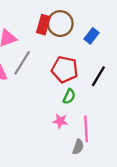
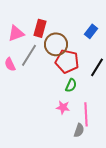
brown circle: (60, 24) -> (56, 44), moved
red rectangle: (43, 25) -> (40, 28), moved

